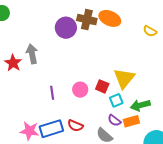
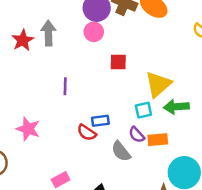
red square: (102, 86) -> (118, 62), moved, turned -32
pink circle: (80, 90) -> (94, 32), moved
green arrow: (140, 105) -> (176, 107), moved
blue rectangle: (51, 129) -> (100, 121), moved, size x0.6

